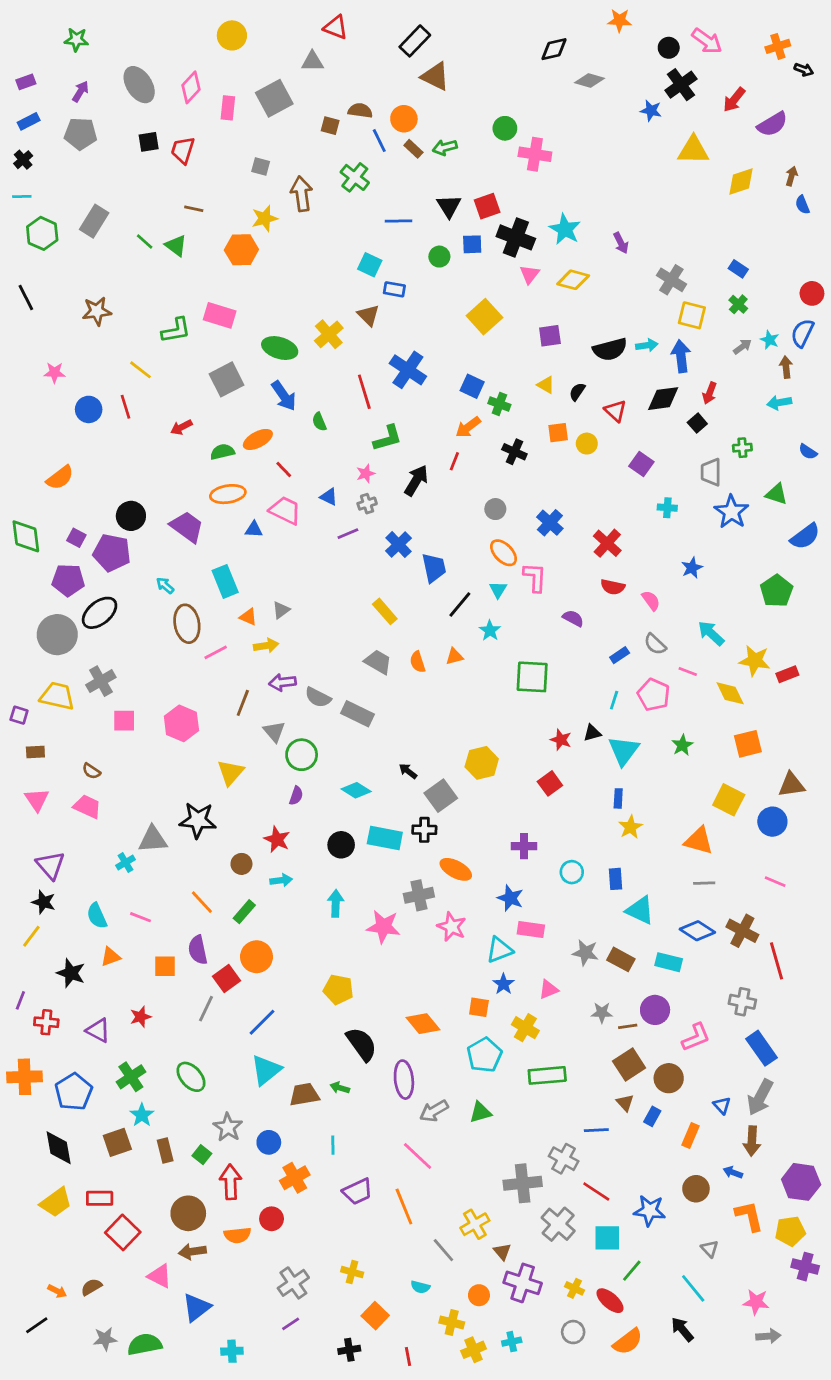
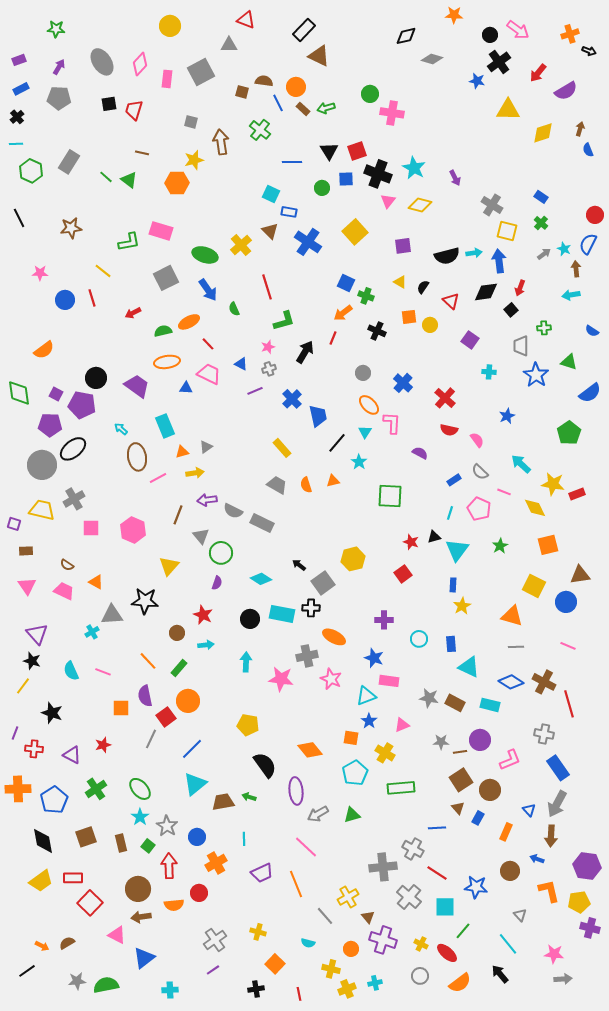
blue cross: (408, 370) -> (308, 242), moved
orange triangle: (248, 617) -> (182, 452), turned -40
orange triangle: (110, 957) -> (96, 582), moved, turned 49
cyan star: (142, 1115) -> (140, 817), moved

